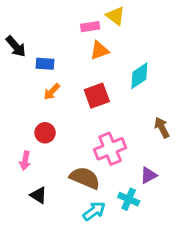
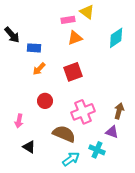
cyan diamond: (139, 76) -> (116, 38), moved
brown arrow: (162, 127) -> (119, 111), moved, turned 42
red circle: (45, 133) -> (45, 101), moved
purple triangle: (149, 175) -> (112, 132), turned 48

